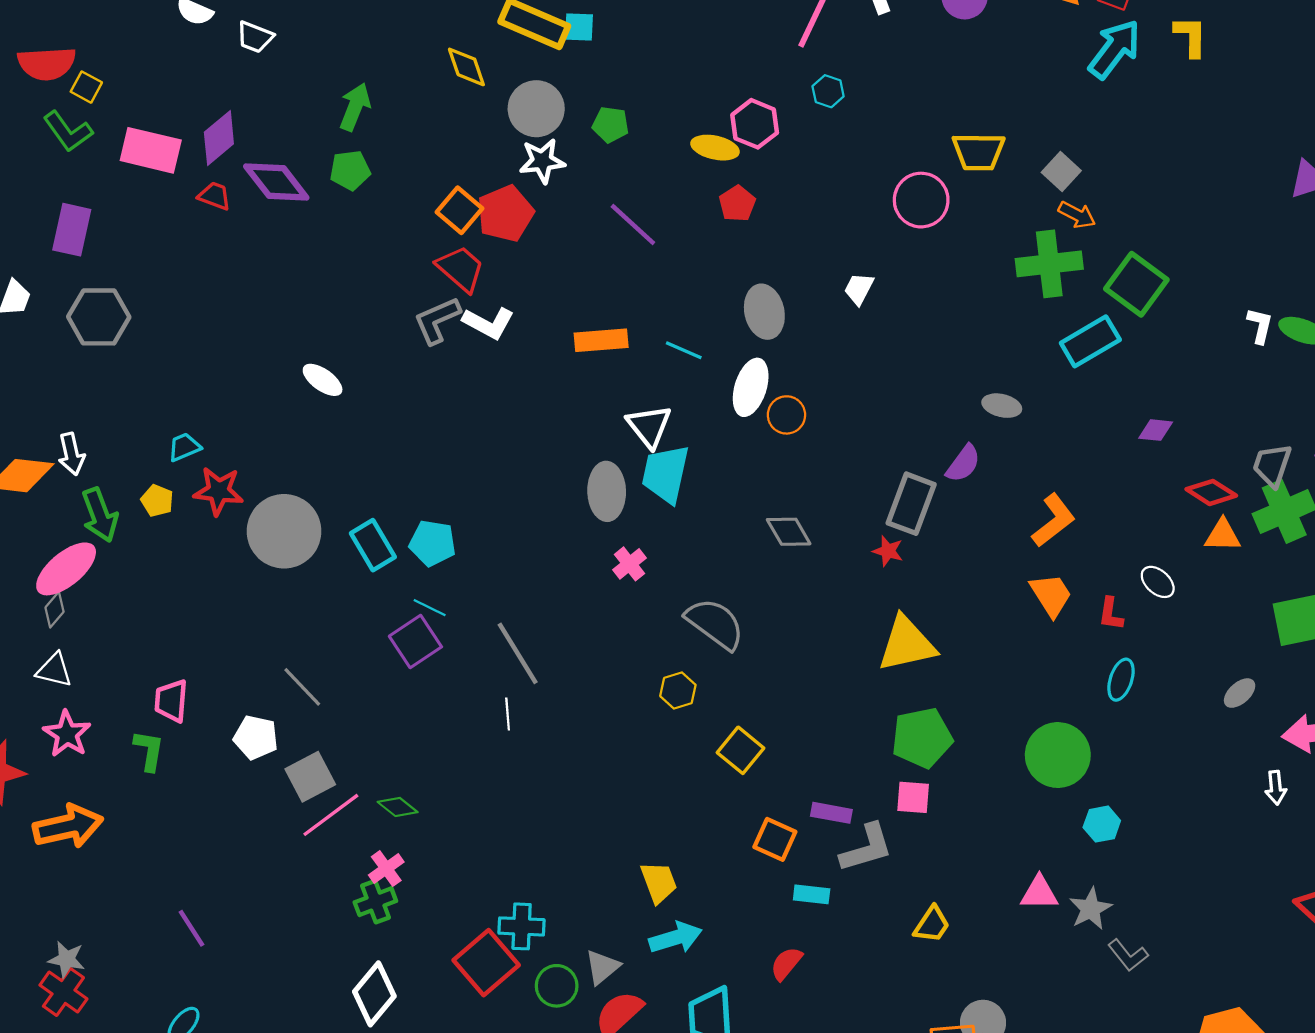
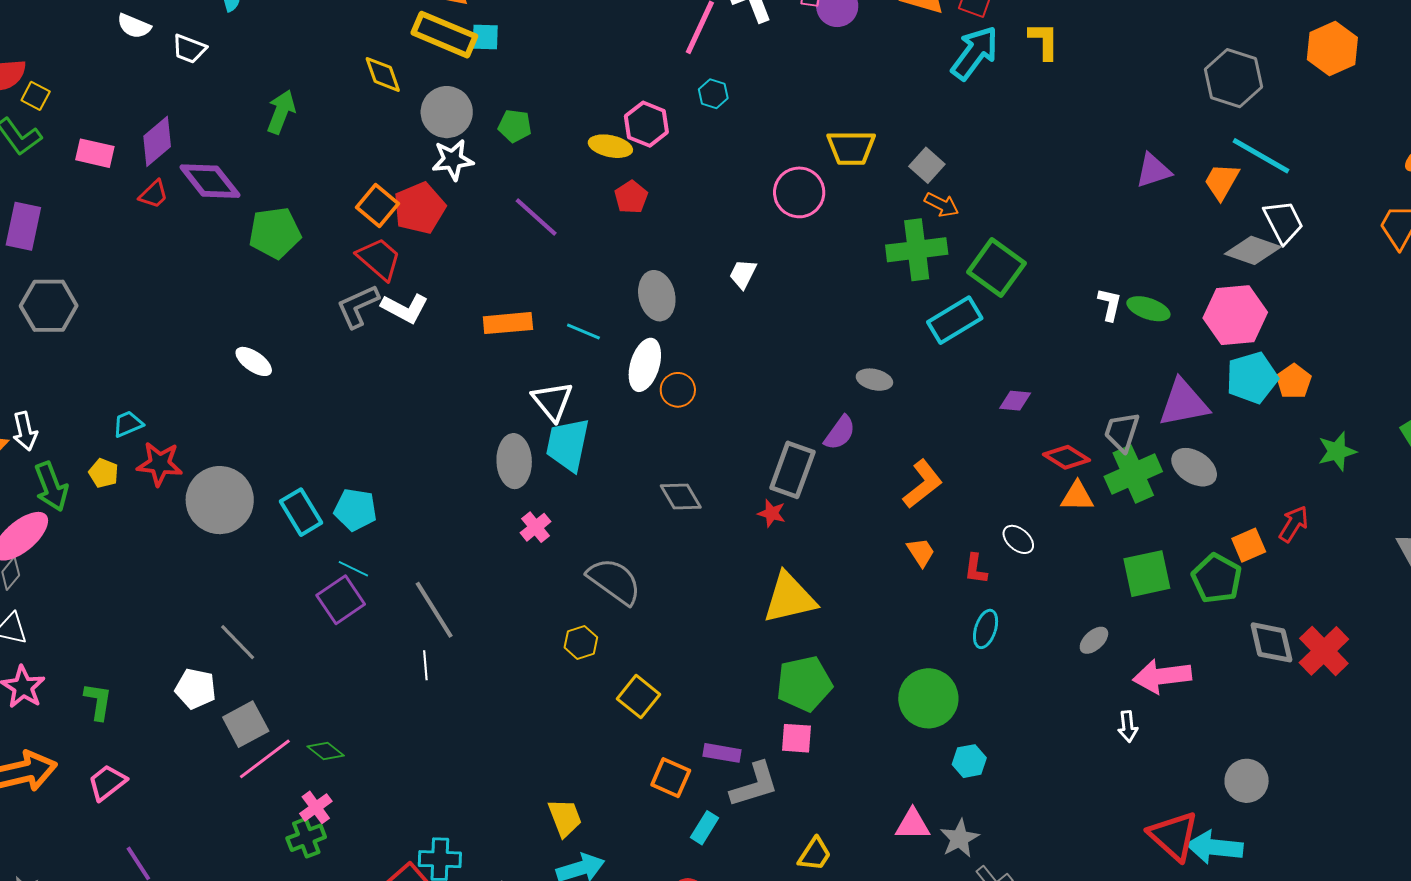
pink rectangle: (151, 150) -> (95, 153), size x0.7
green pentagon: (350, 170) -> (275, 233), moved, size x1.4
red trapezoid: (215, 196) -> (154, 194), turned 116
orange trapezoid: (1051, 595) -> (921, 552), size x0.7
pink trapezoid: (171, 701) -> (107, 782), moved, turned 48
cyan rectangle: (812, 894) -> (705, 828), turned -64

